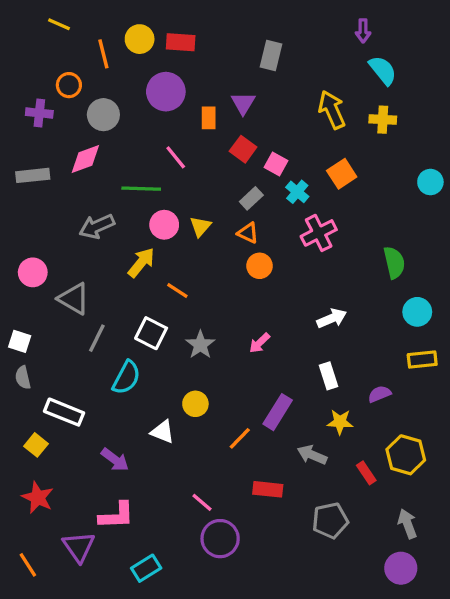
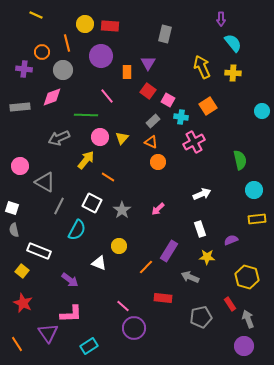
orange line: (103, 54) -> (67, 43), moved
cyan cross: (297, 192) -> (181, 117), turned -32
red rectangle: (366, 473) -> (230, 304), moved

